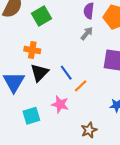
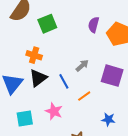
gray arrow: (87, 33) -> (82, 66), moved
orange line: (81, 86) -> (84, 96), moved

